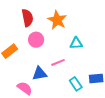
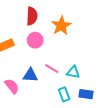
cyan triangle: (76, 43) -> (73, 72), moved
pink line: (58, 62) -> (52, 69), turned 40

